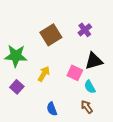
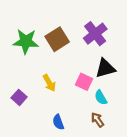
purple cross: (85, 30) -> (95, 34), size x1.5
green star: (16, 56) -> (26, 41), moved
yellow arrow: (44, 74) -> (49, 83), turned 119

